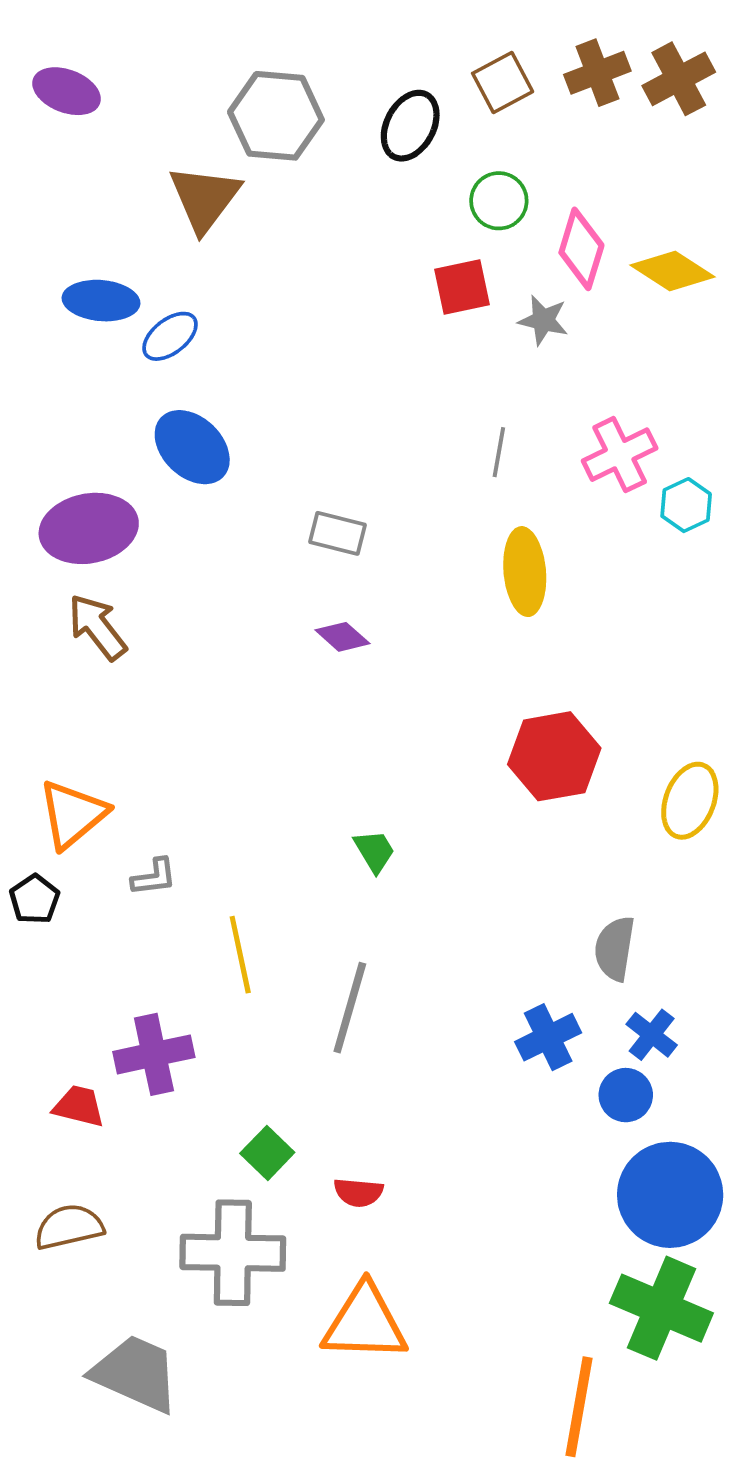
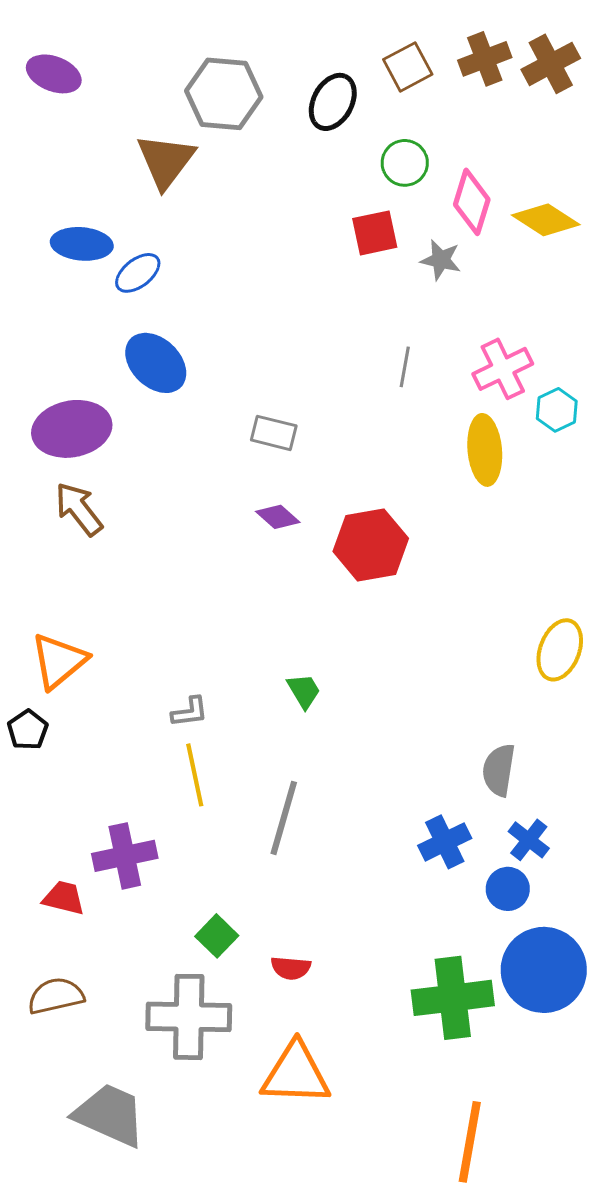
yellow ellipse: (525, 572) -> (485, 450), moved
red hexagon: (554, 756) -> (371, 545), moved
gray L-shape: (154, 877) -> (190, 712), moved
green cross: (661, 1308) -> (453, 998), moved, turned -30

